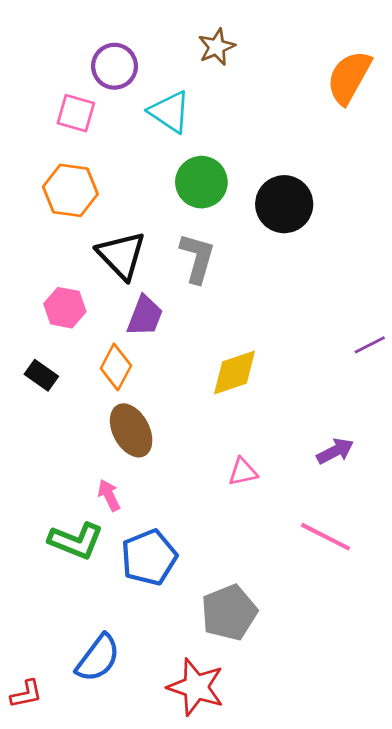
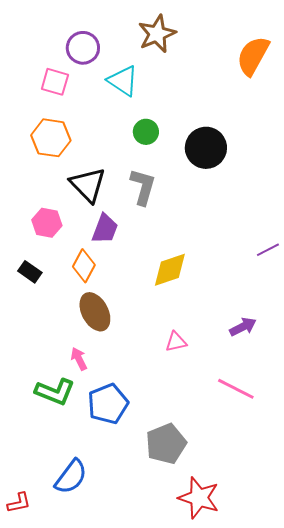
brown star: (217, 47) -> (157, 34), size x1.4
green circle: (201, 182) -> (146, 132), size x0.7
red star: (196, 687) -> (199, 498), moved

